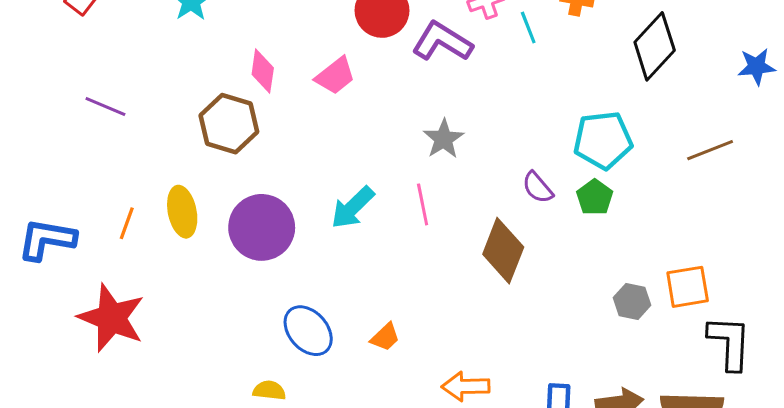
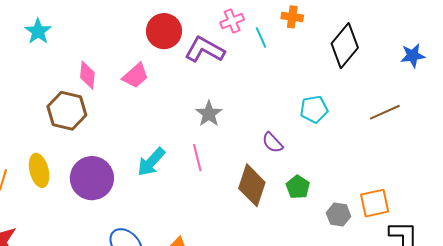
cyan pentagon: (603, 140) -> (314, 109), size x0.7
green pentagon: (595, 197) -> (298, 187), moved

